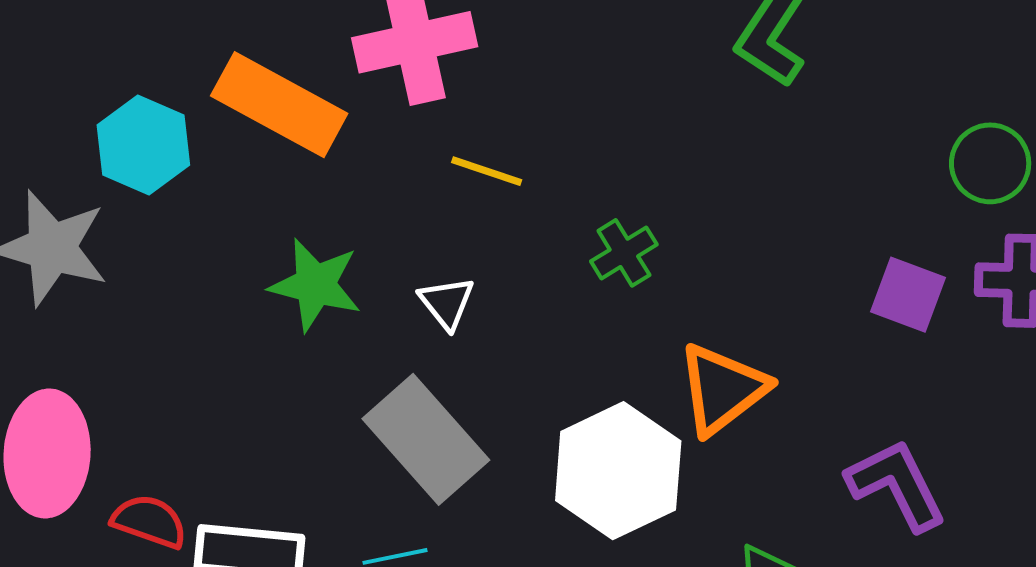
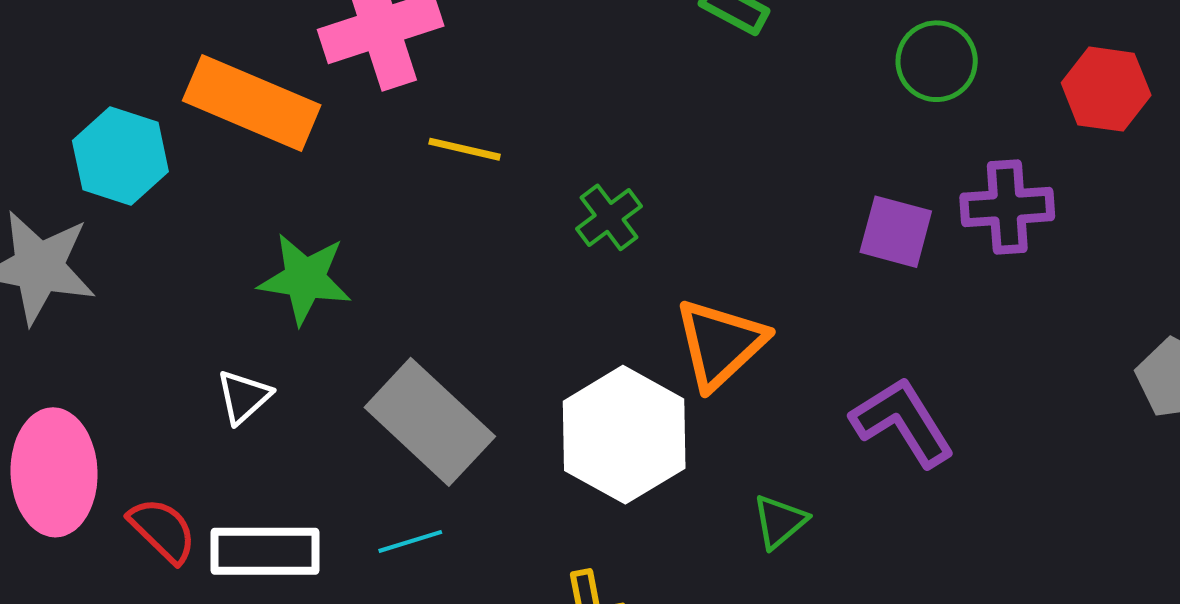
green circle: (990, 163) -> (937, 61), moved
white triangle: (447, 303) -> (244, 397), moved, turned 32
red semicircle: (149, 521) -> (162, 530), turned 30

